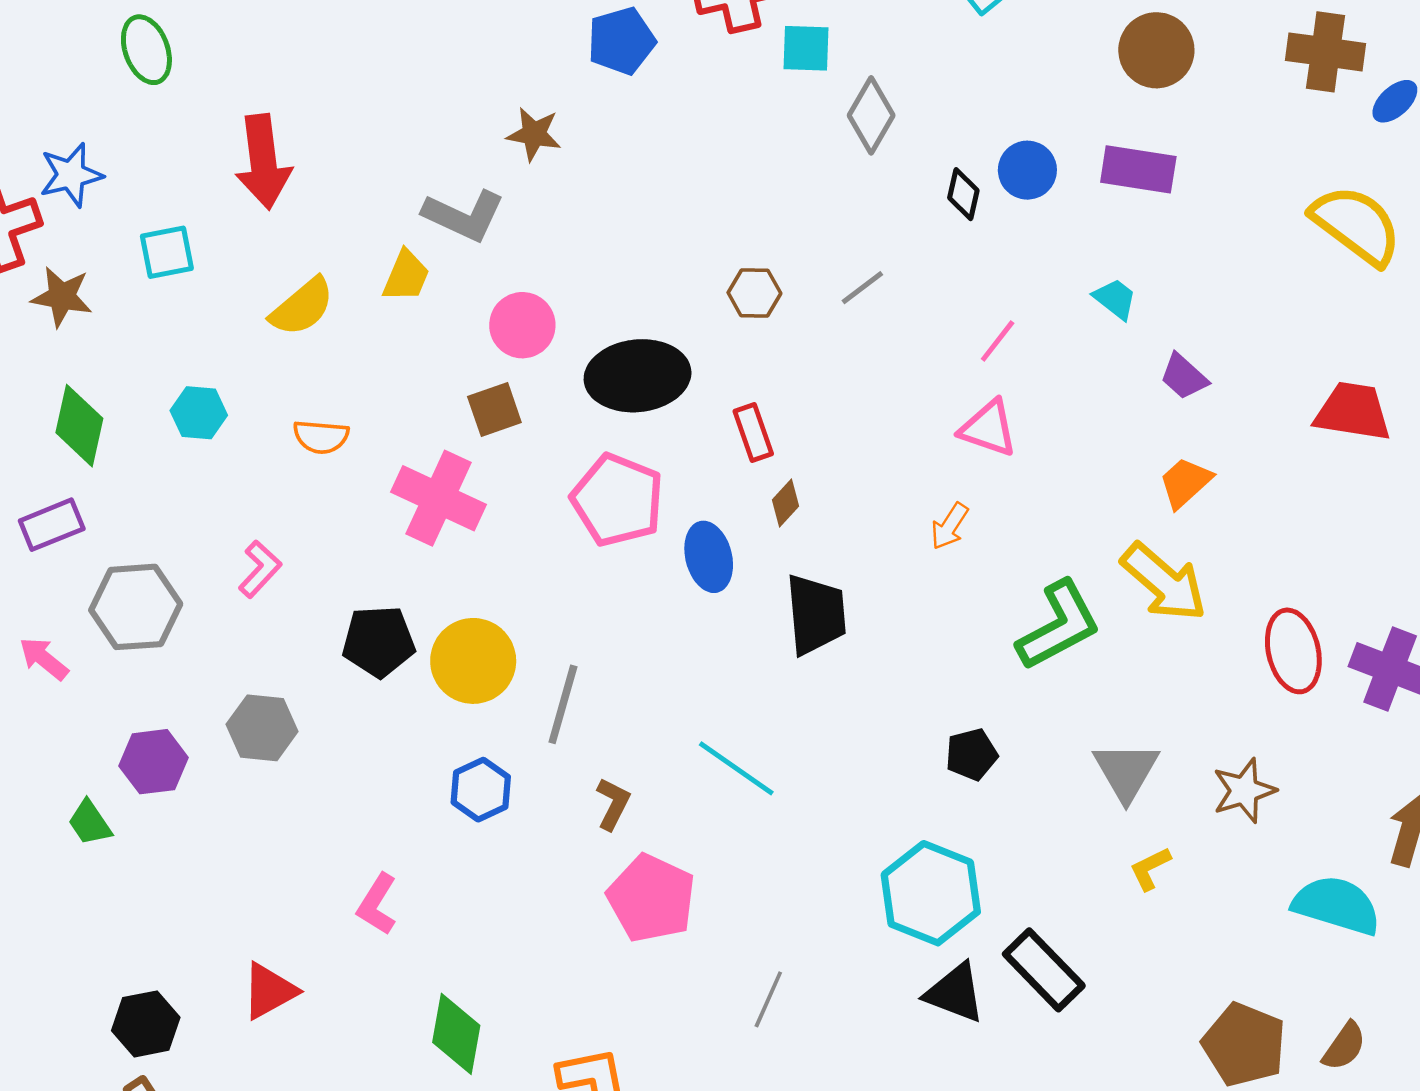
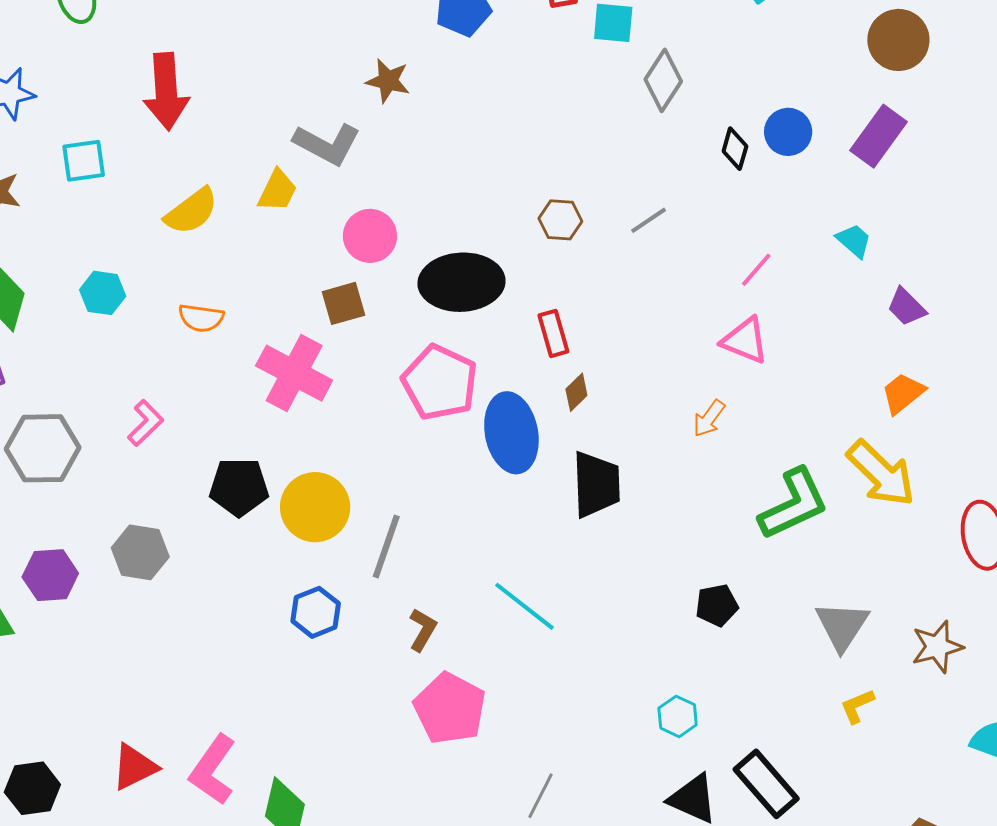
purple rectangle: (1138, 169) -> (878, 136), turned -66
blue ellipse: (709, 557) -> (511, 433), size x1.4
cyan hexagon: (931, 893) -> (678, 716), size x0.5
pink L-shape: (377, 904) -> (213, 770), moved, size x1.4

